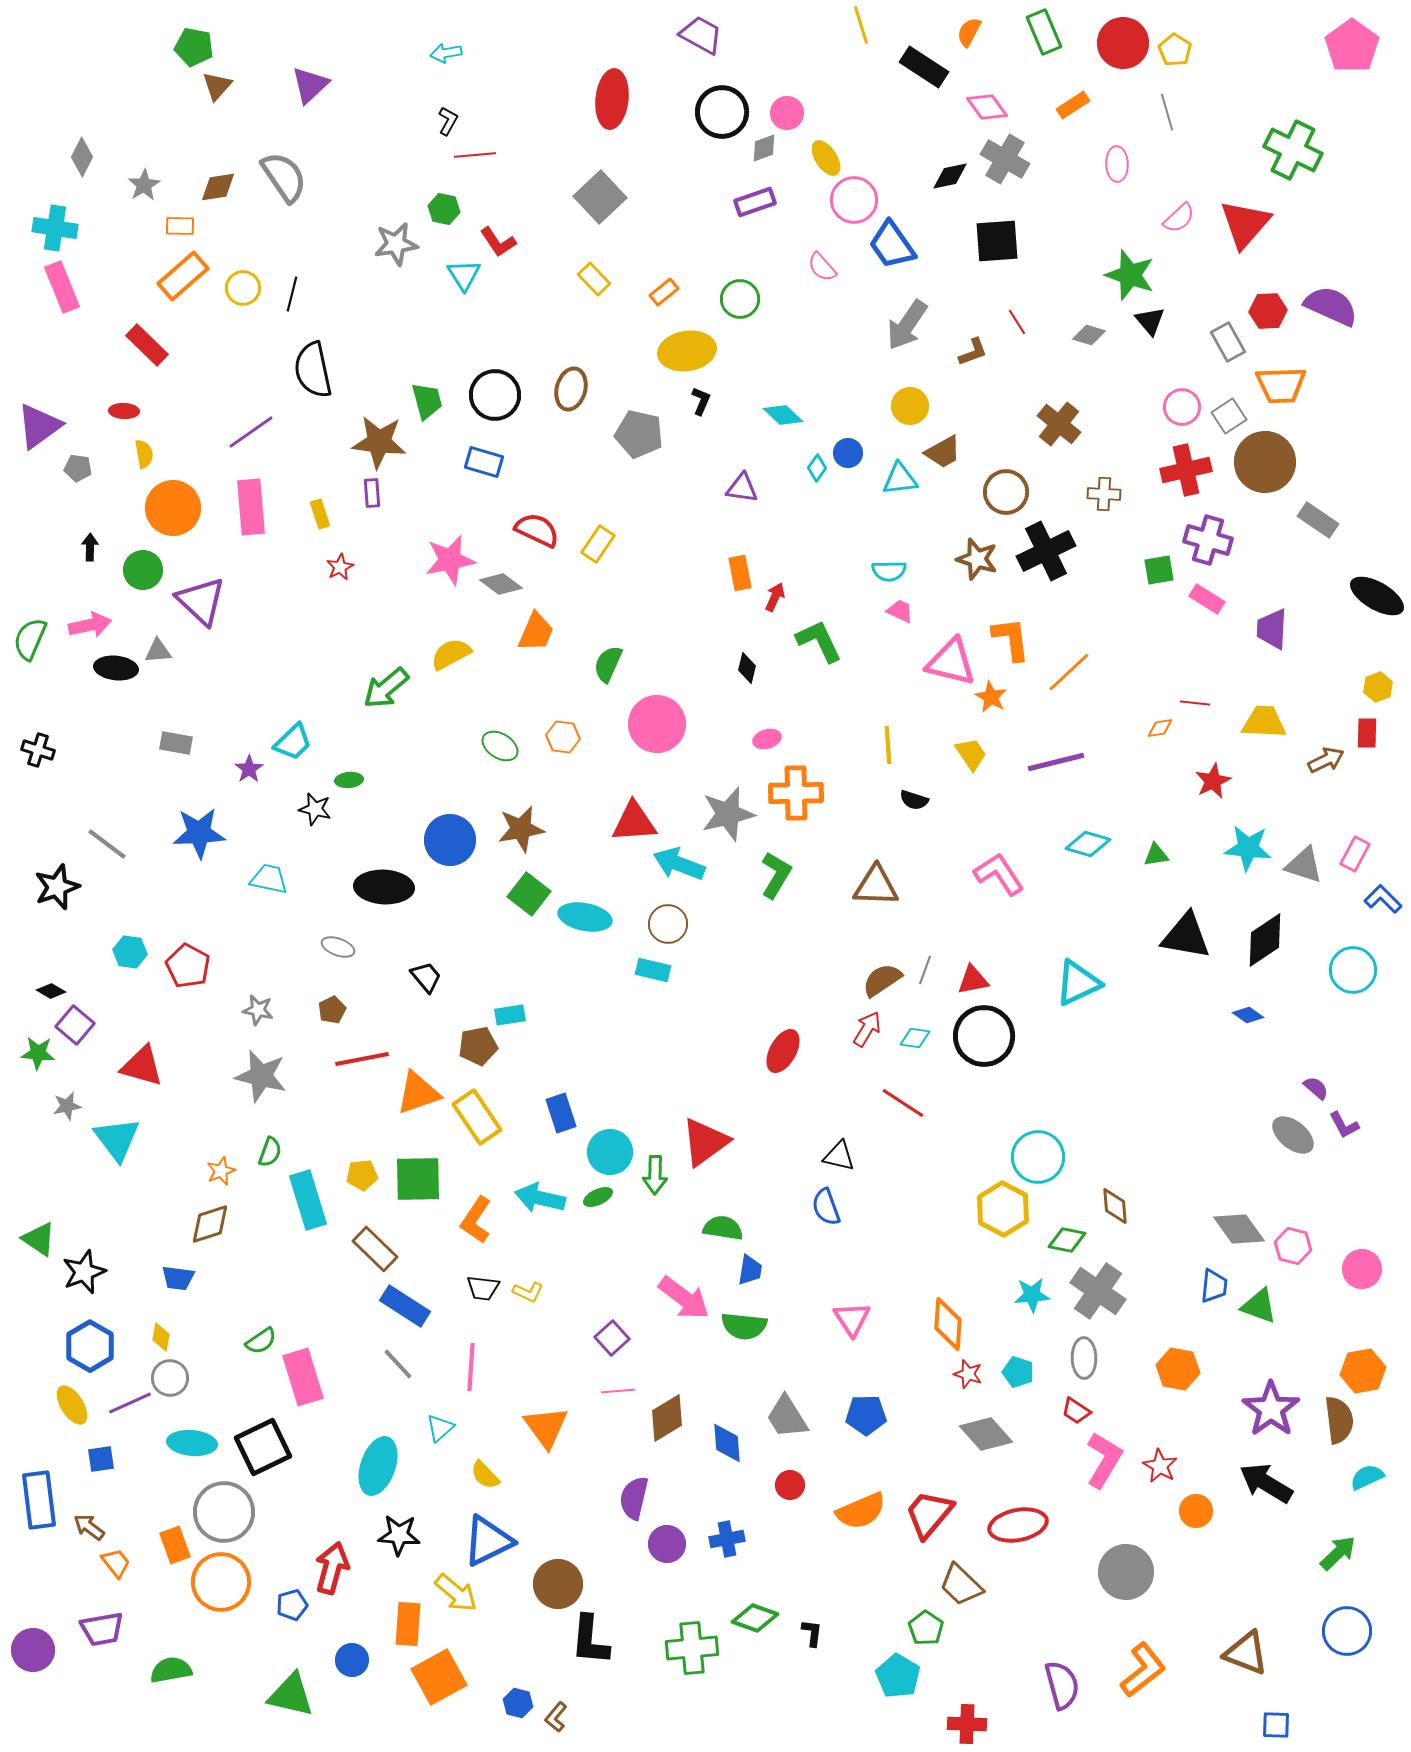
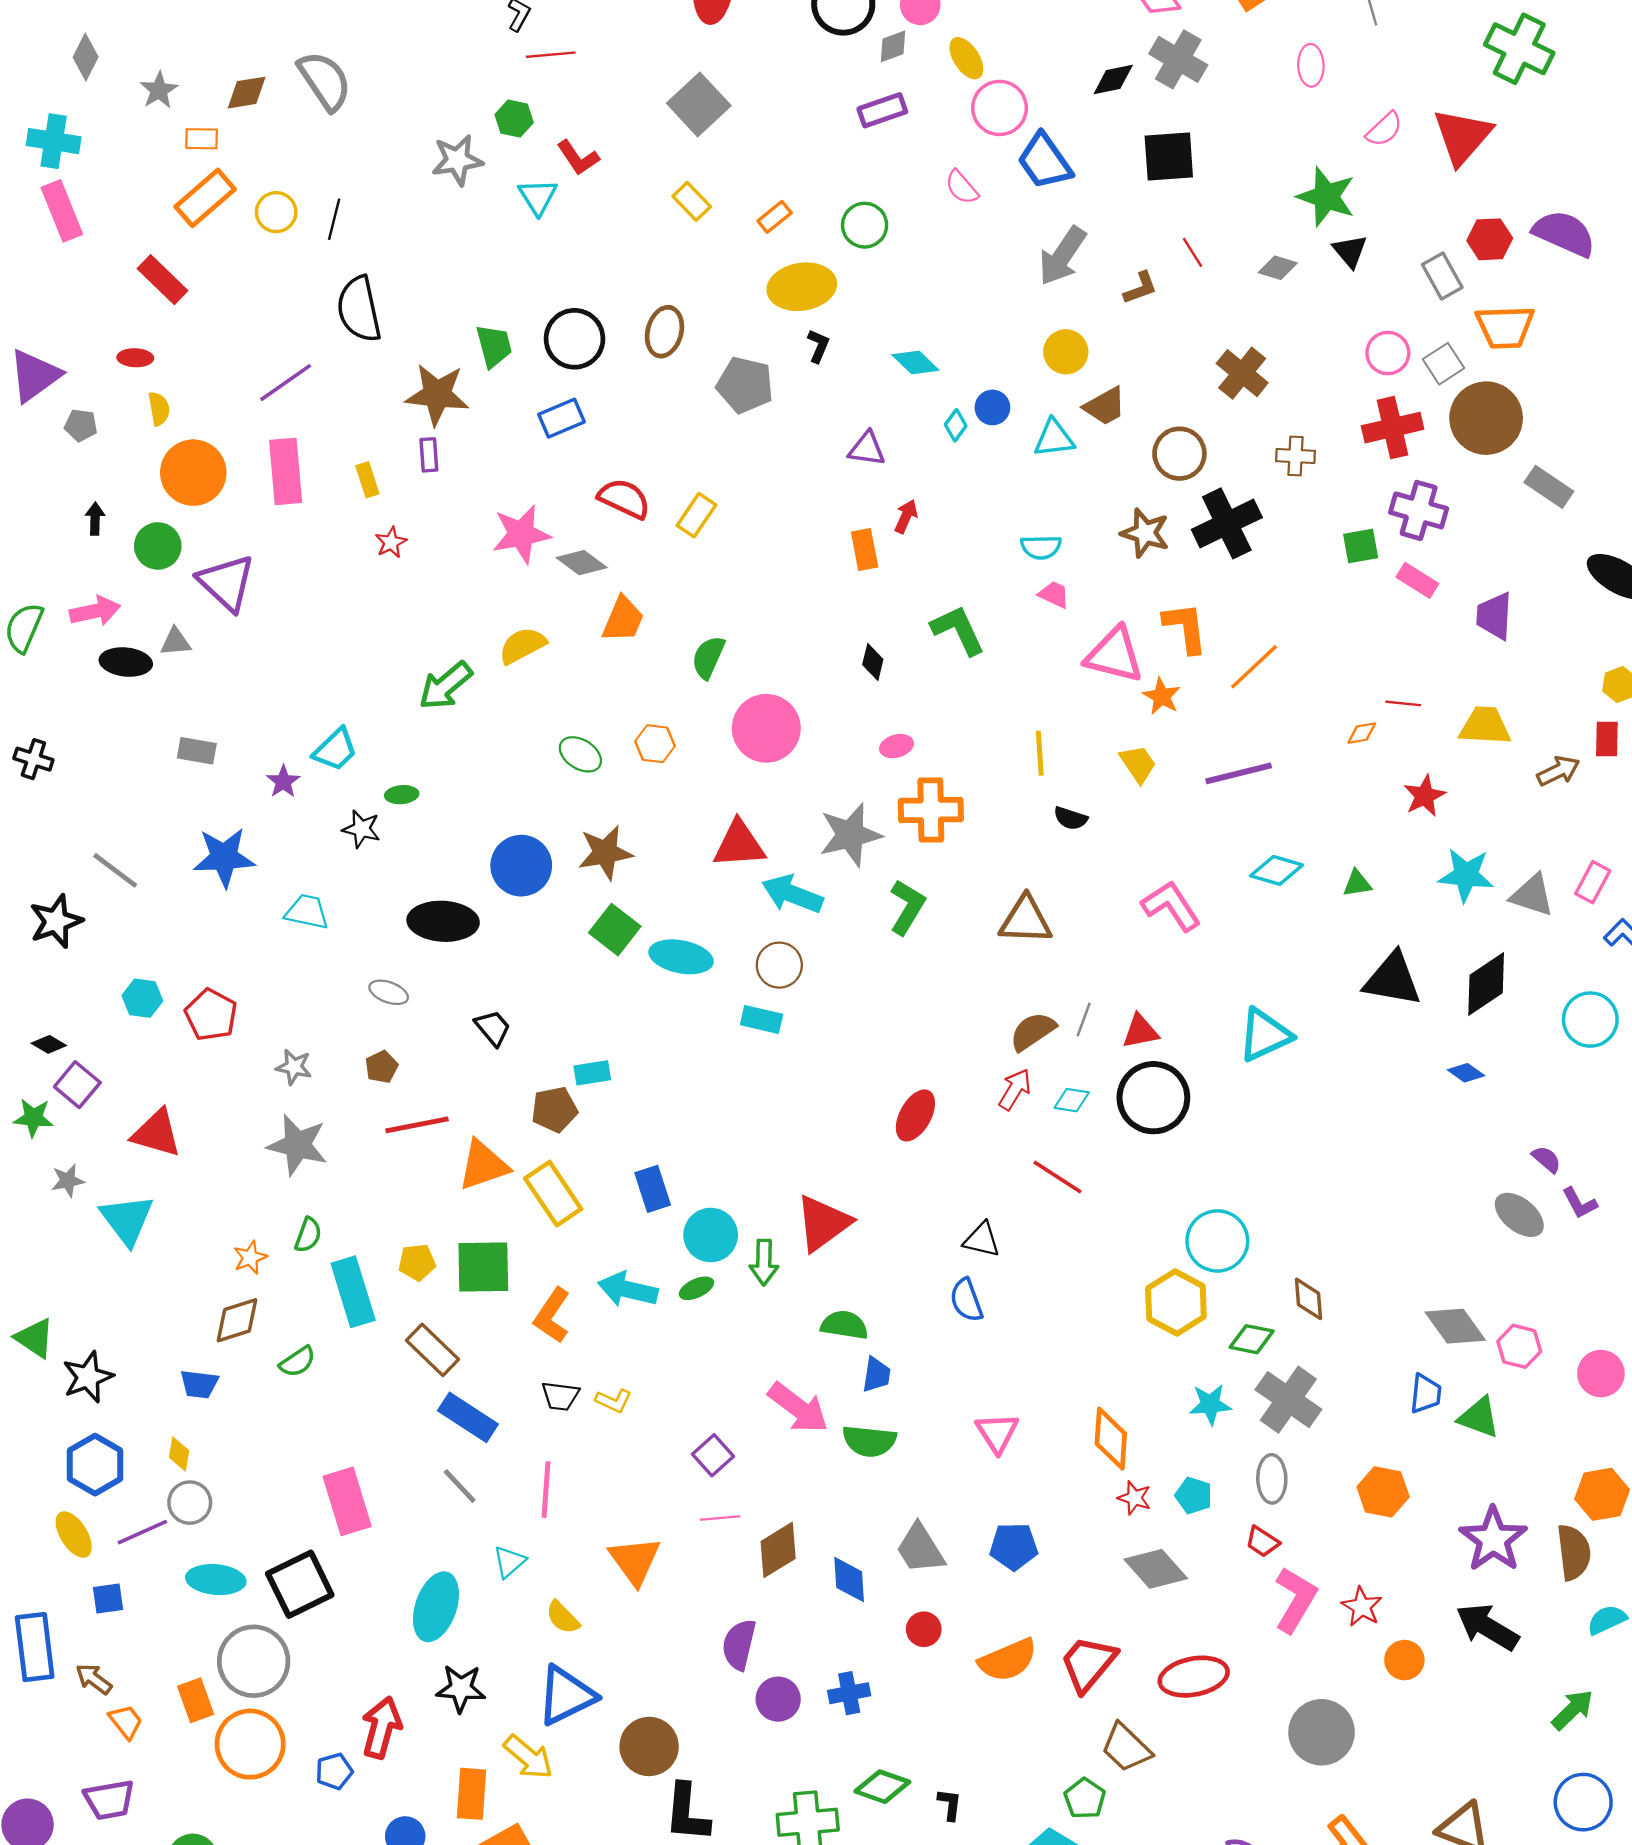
blue rectangle: (484, 462) -> (561, 418), turned -39
red arrow: (775, 597) -> (906, 516), moved
green semicircle: (261, 1341) -> (297, 1362), moved

